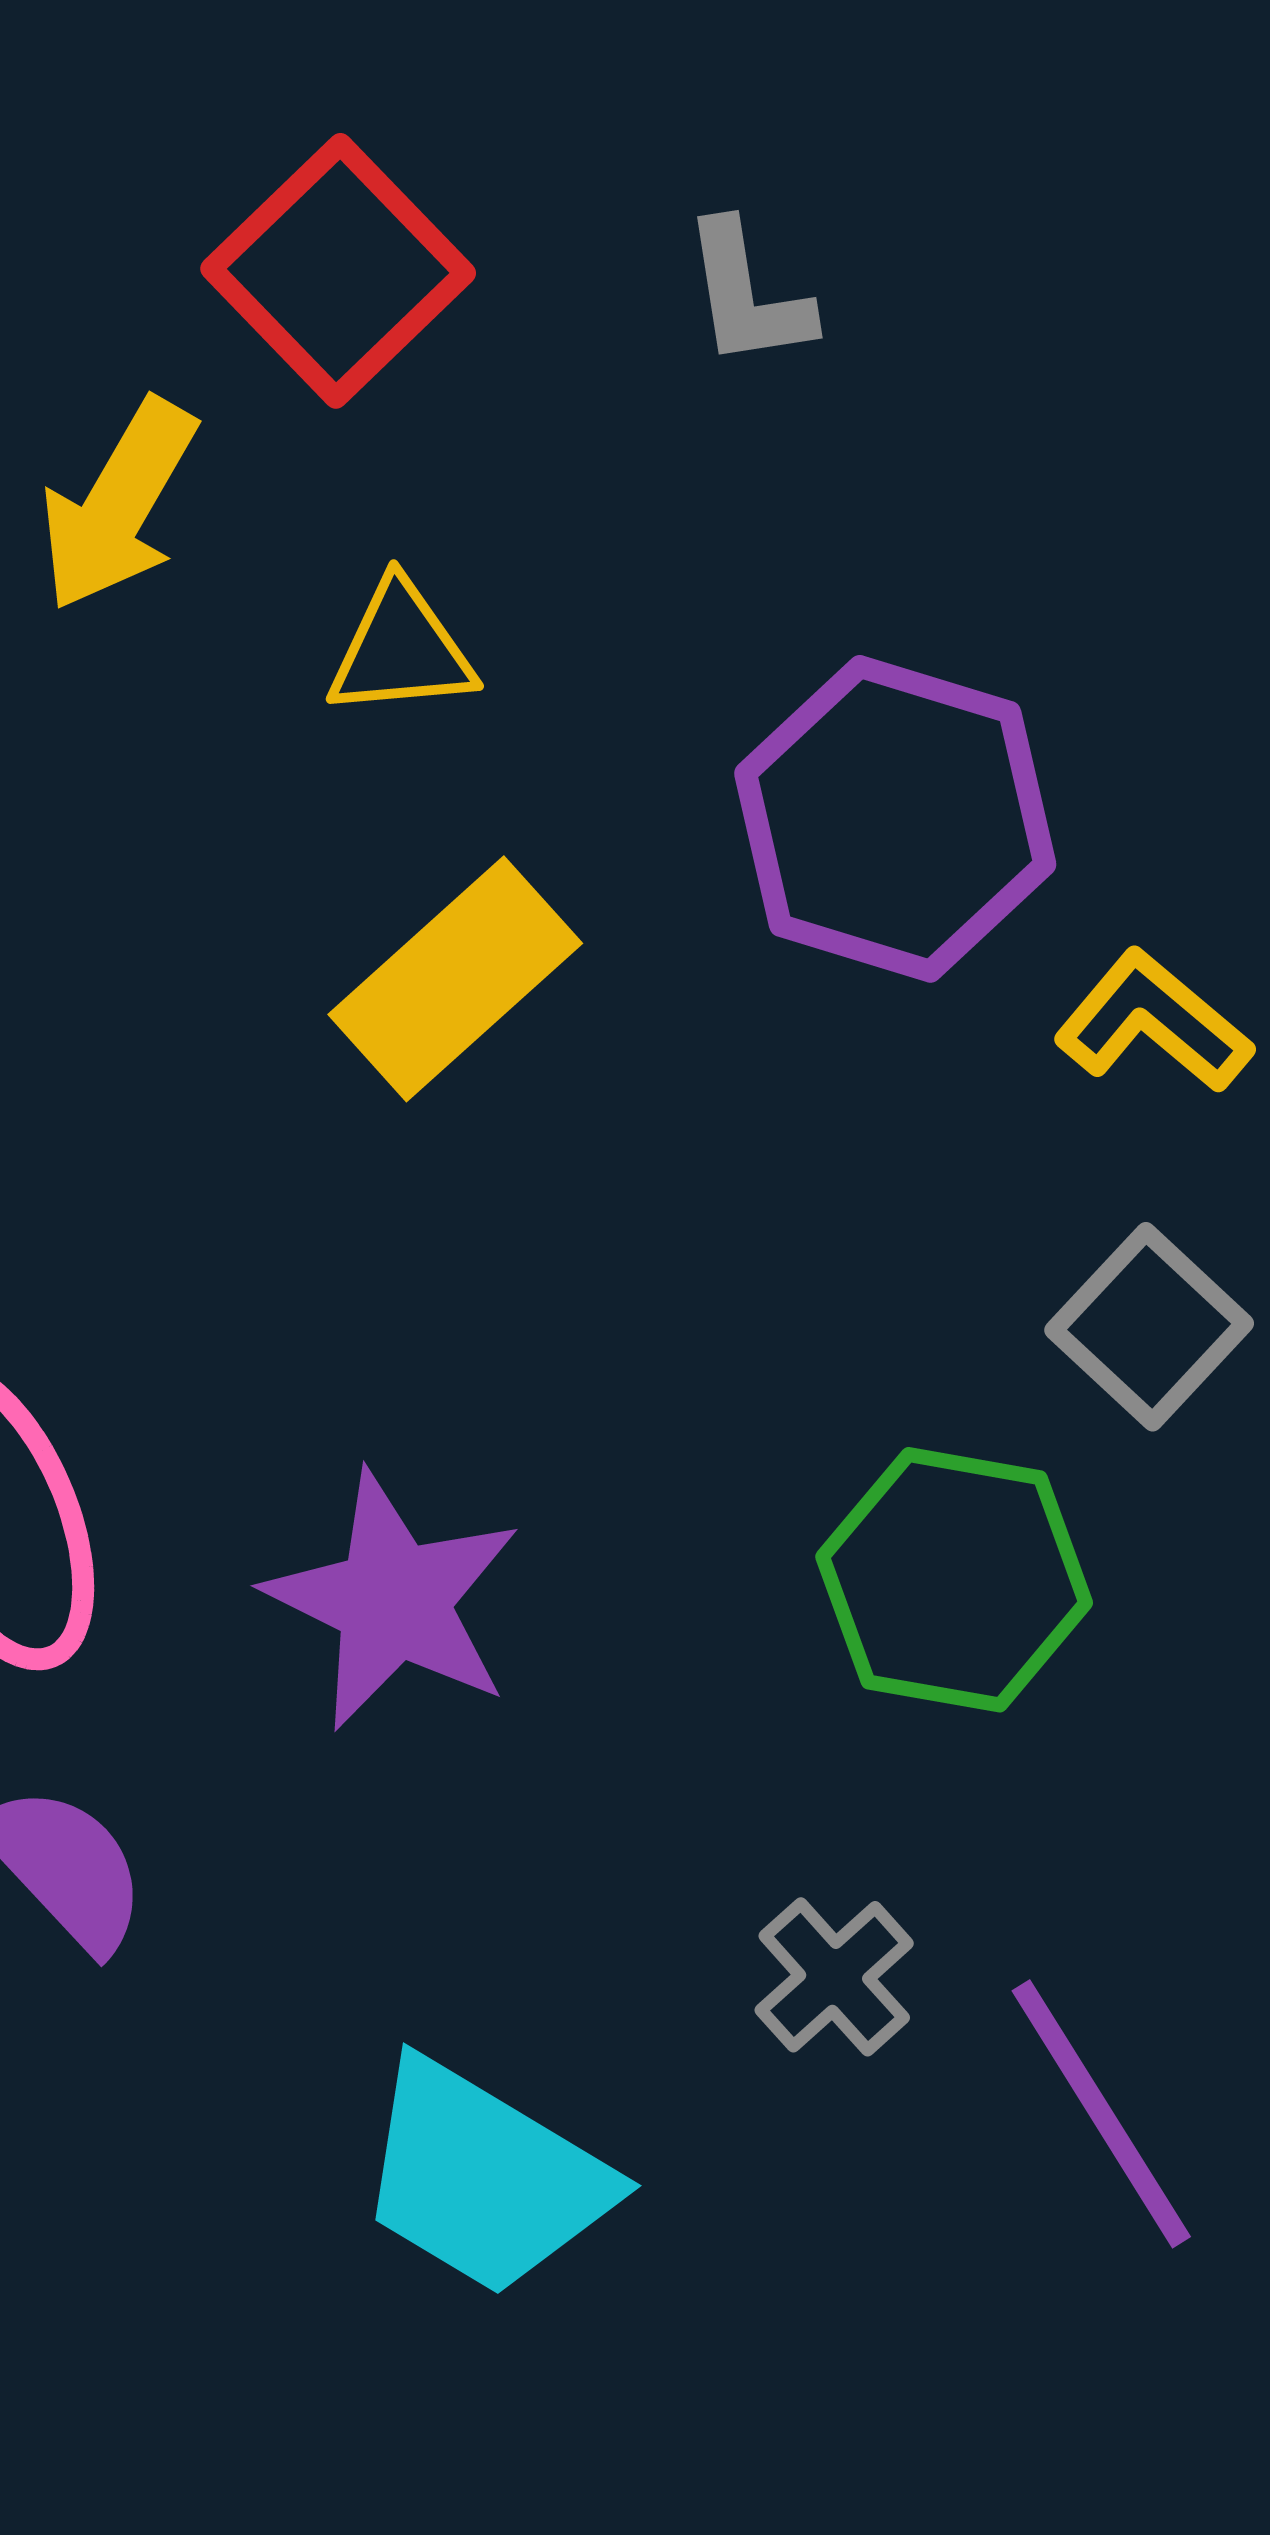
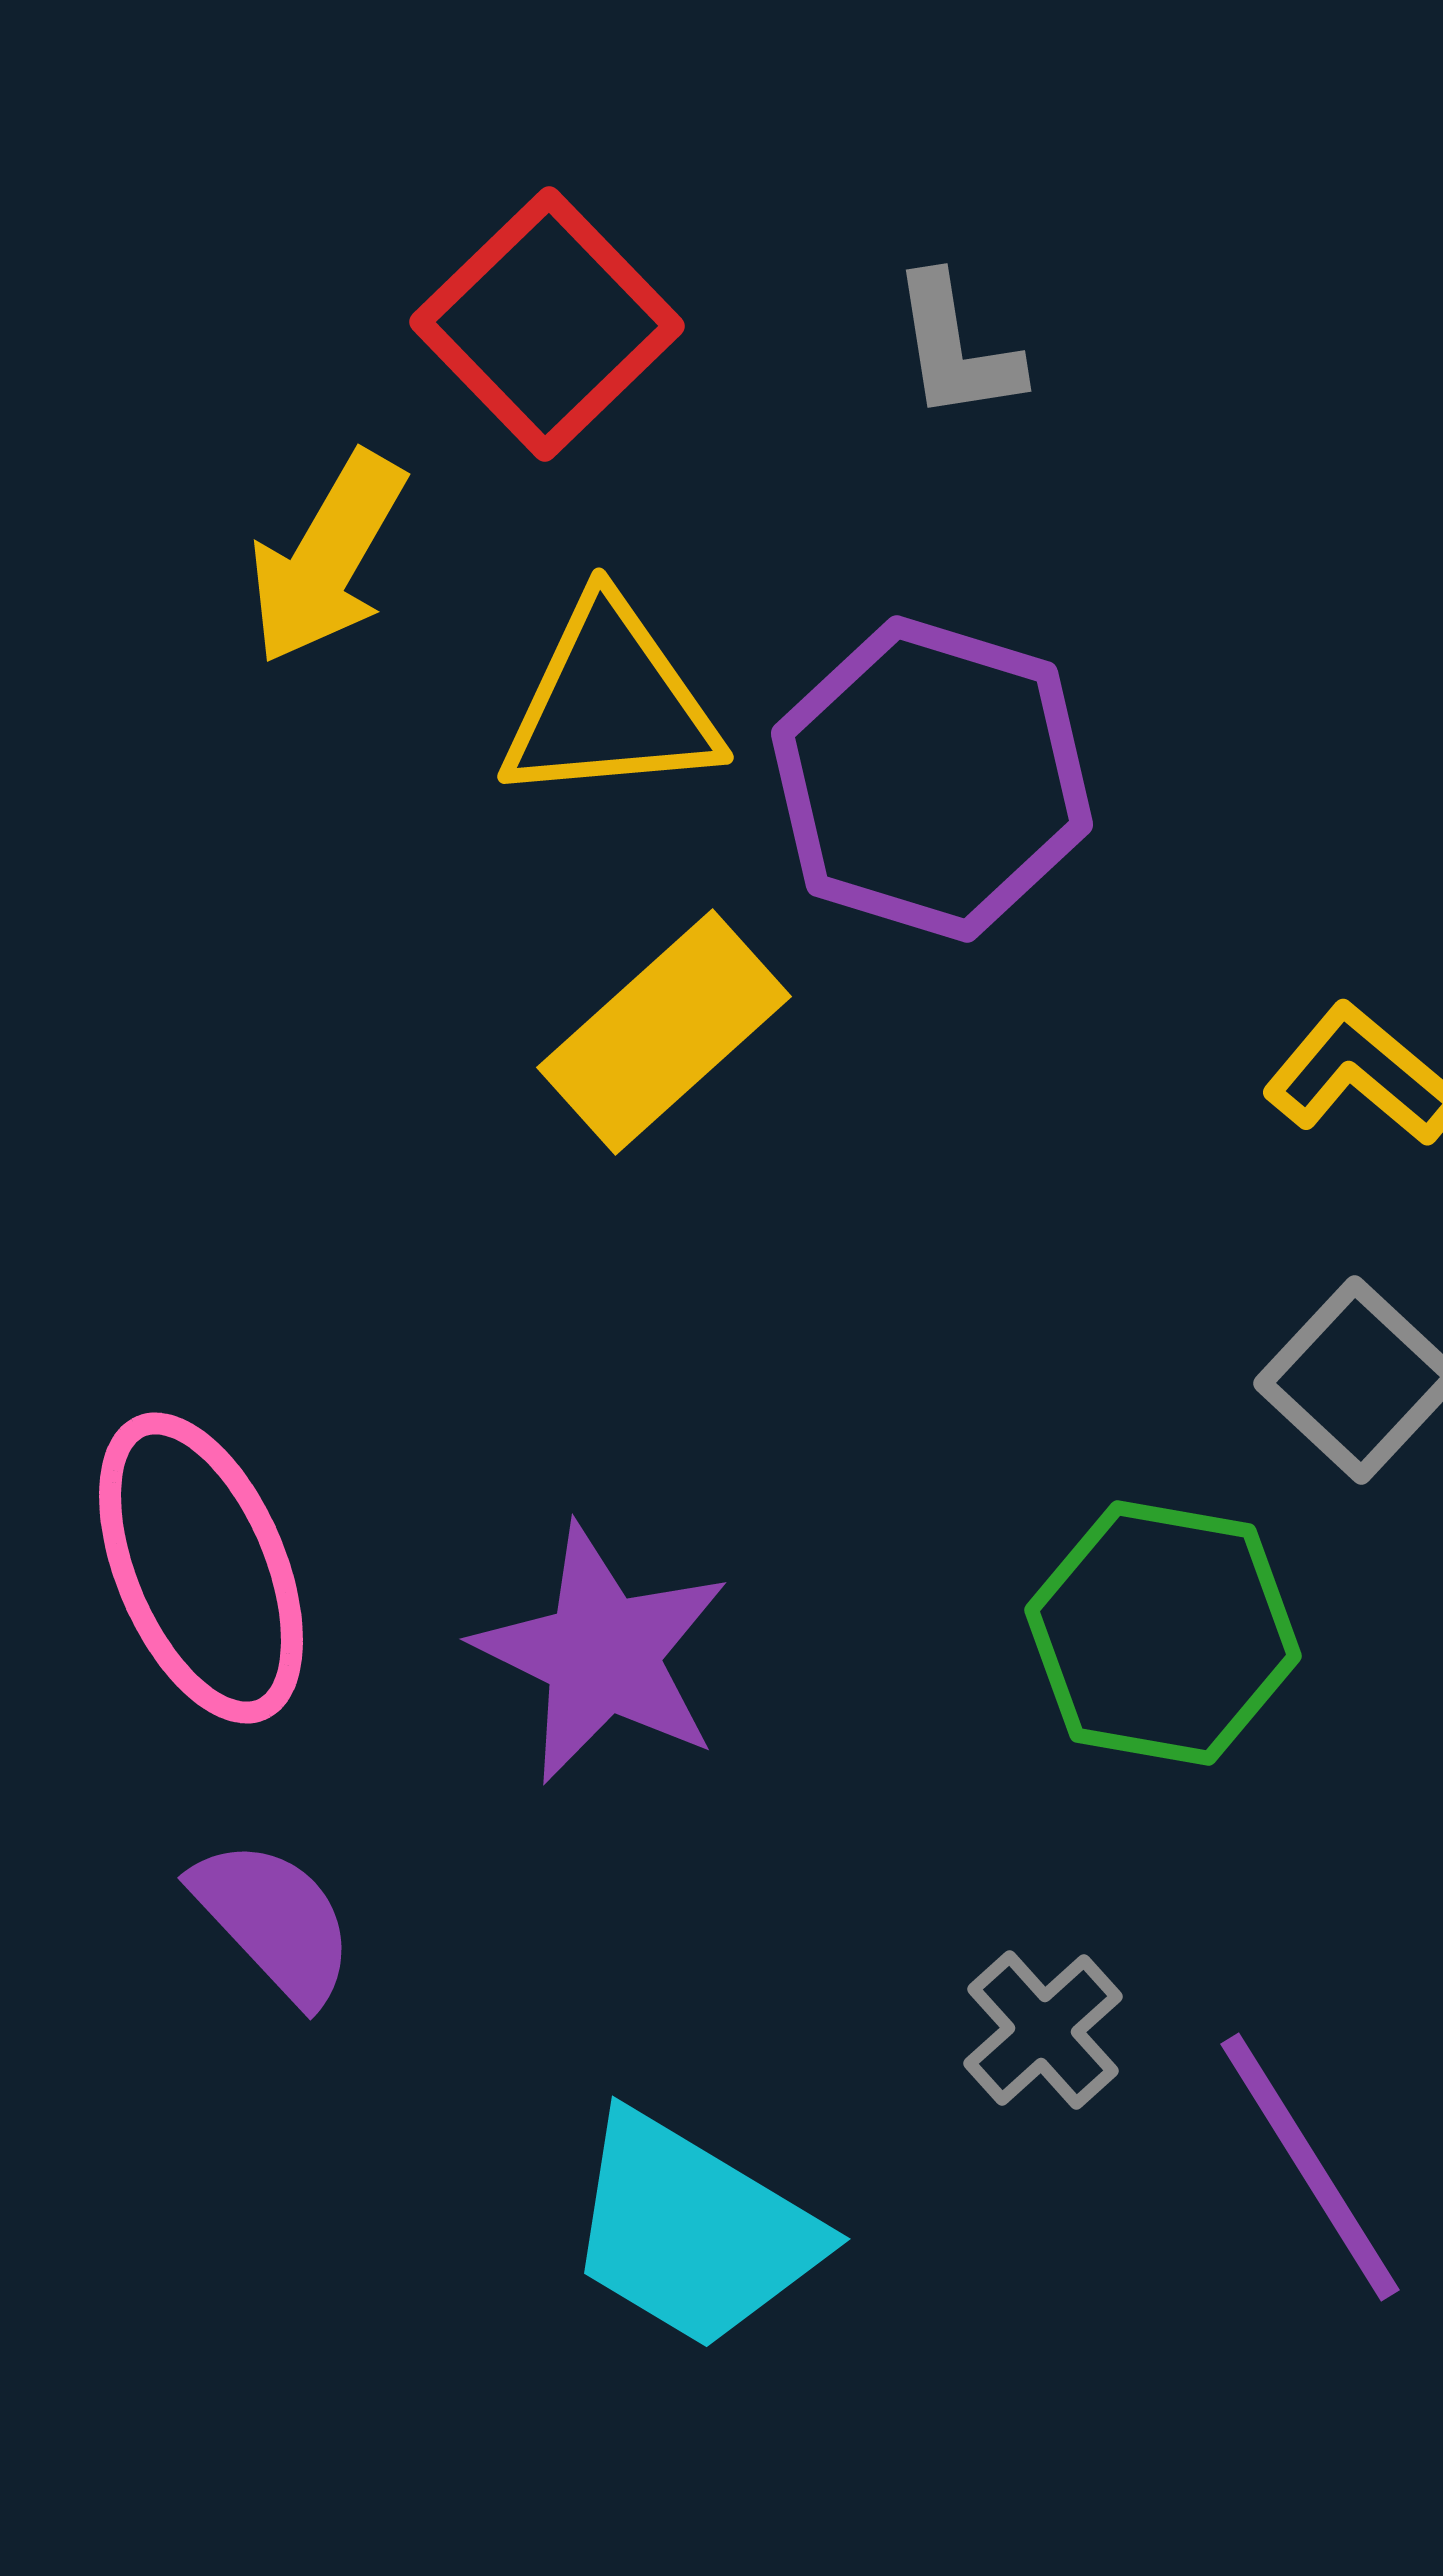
yellow triangle: (401, 650) -> (610, 703), size x1.5
purple hexagon: (895, 819) -> (932, 779), moved

